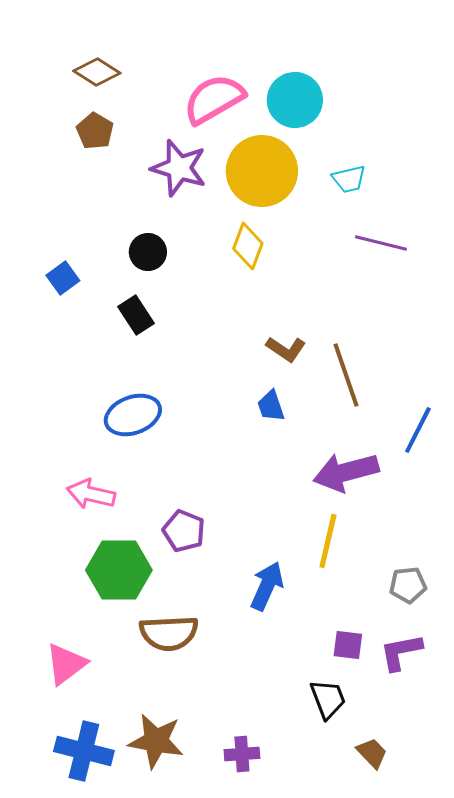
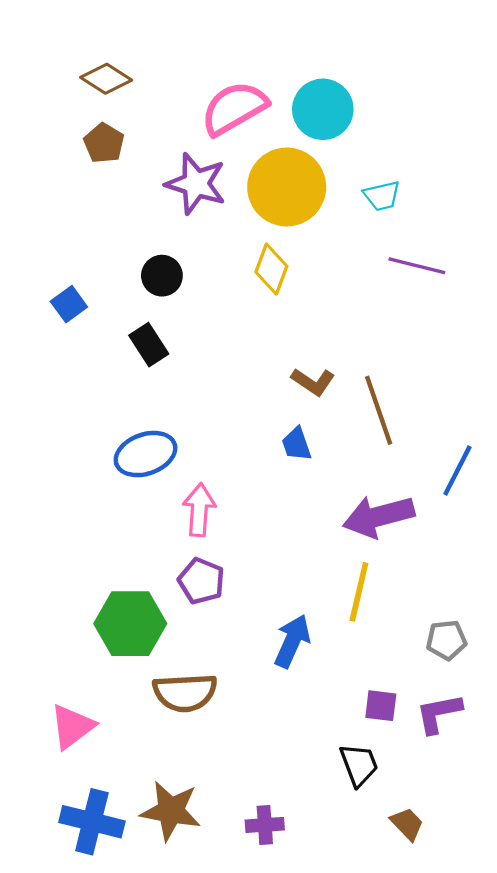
pink arrow: (91, 494) -> (199, 510), moved, turned 81

